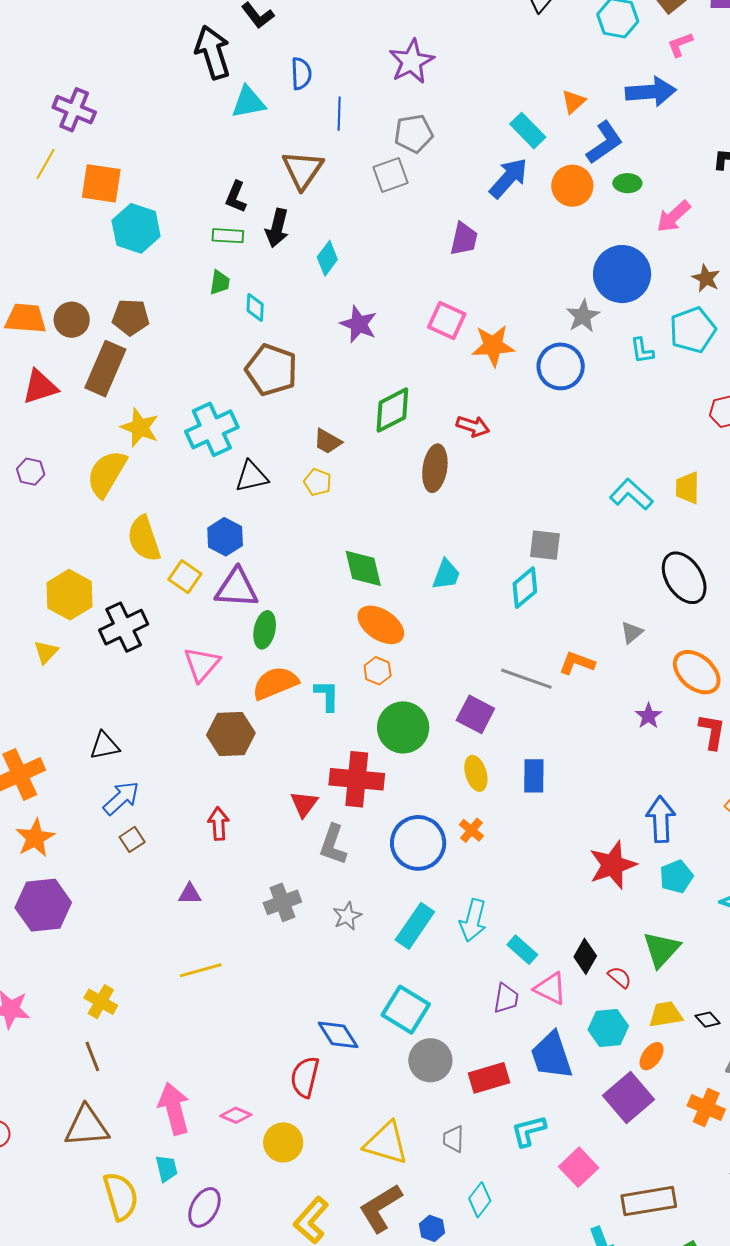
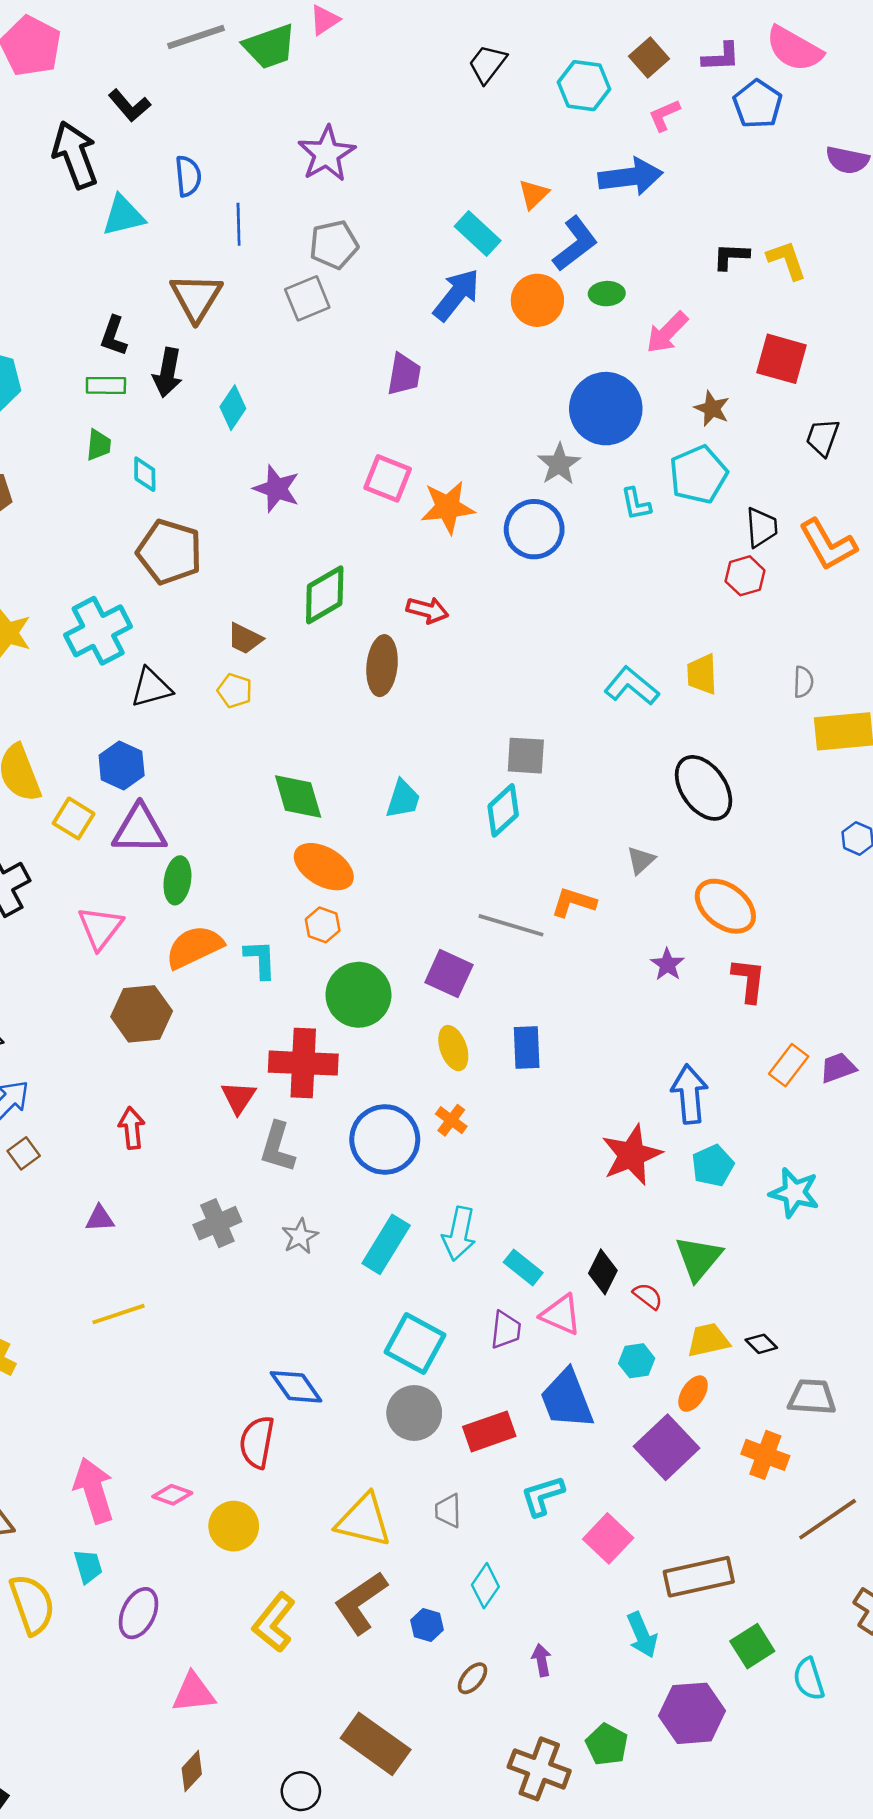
cyan square: (406, 1010) -> (415, 1343), moved
cyan hexagon: (608, 1028) -> (637, 1361), size x0.7

